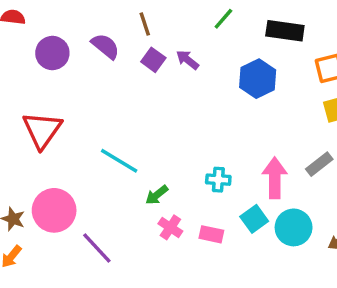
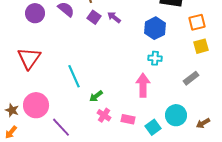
cyan line: (119, 161) -> (74, 76), turned 35
pink arrow: (275, 178) -> (143, 85), moved
cyan cross: (218, 180) -> (155, 58), moved
cyan square: (254, 219) -> (153, 127), moved

